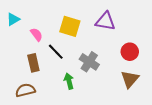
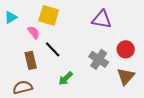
yellow square: (70, 26) -> (49, 15), moved
gray cross: (89, 62) -> (99, 59), moved
green arrow: (69, 81) -> (66, 78), turned -119

